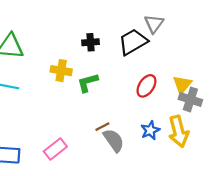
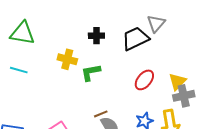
gray cross: (190, 99) -> (184, 96), turned -35

